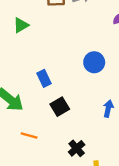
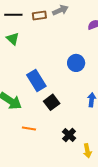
green triangle: (21, 25) -> (13, 39), turned -40
blue rectangle: (44, 78) -> (36, 80), size x1.5

